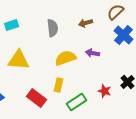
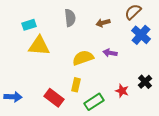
gray semicircle: (53, 28) -> (70, 18), moved
yellow triangle: (19, 60) -> (39, 46), moved

